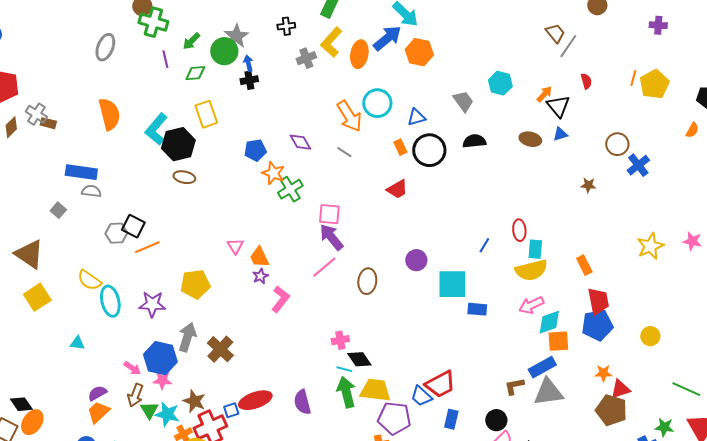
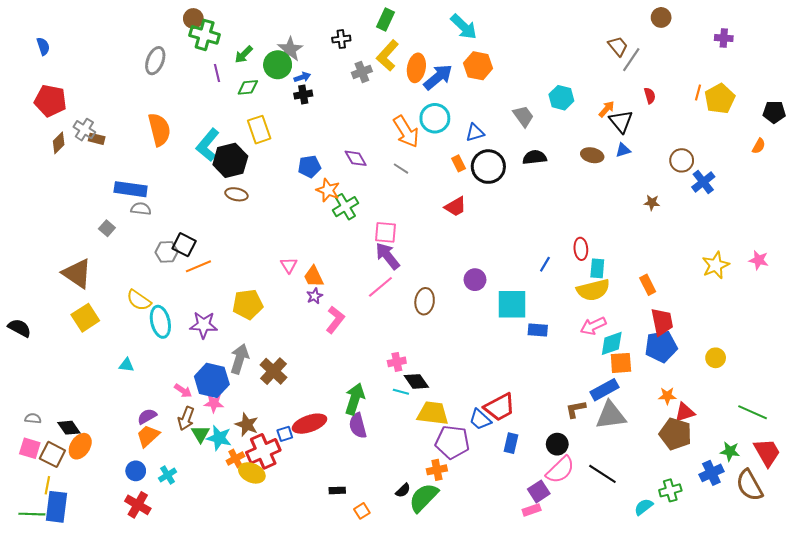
blue arrow: (387, 38) -> (438, 77), moved
blue arrow: (248, 63) -> (302, 77), turned 84
green arrow: (346, 392) -> (355, 399), moved, turned 32

